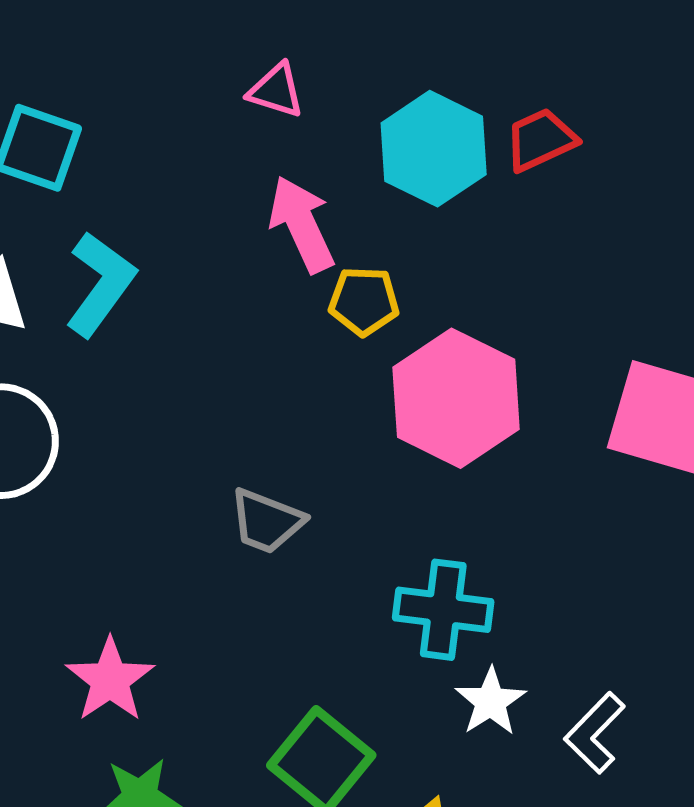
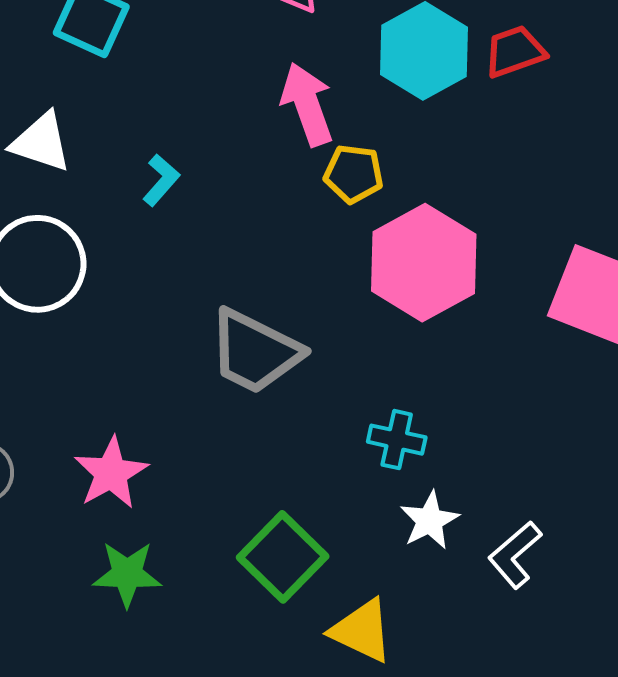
cyan L-shape: (100, 284) -> (161, 180), moved, size x0.6
gray trapezoid: (267, 521) -> (255, 352), size x1.5
cyan cross: (443, 610) -> (397, 440), size x0.7

